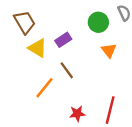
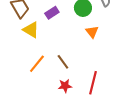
purple rectangle: (63, 40) -> (52, 13), moved
brown line: (67, 70) -> (63, 62), moved

